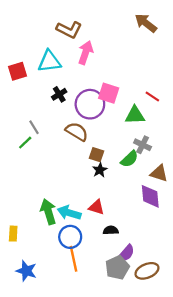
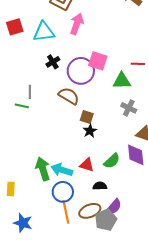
red square: (18, 71) -> (15, 27), moved
red line: (152, 97) -> (138, 64), turned -32
gray line: (34, 127) -> (30, 92), turned 32
green line: (25, 143) -> (22, 106), turned 56
green semicircle: (129, 159) -> (112, 161), moved
brown ellipse: (147, 271) -> (90, 211), moved

